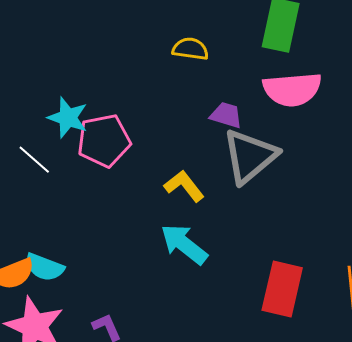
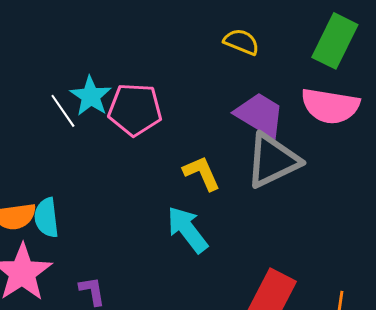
purple trapezoid: (226, 115) -> (260, 115), size x1.6
cyan star: (68, 118) -> (91, 96), moved
cyan semicircle: (44, 267) -> (46, 218), turned 48

